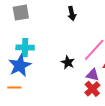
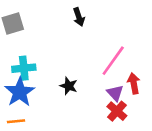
black star: (68, 62) -> (69, 86), moved
purple triangle: (93, 75) -> (115, 93), turned 40

